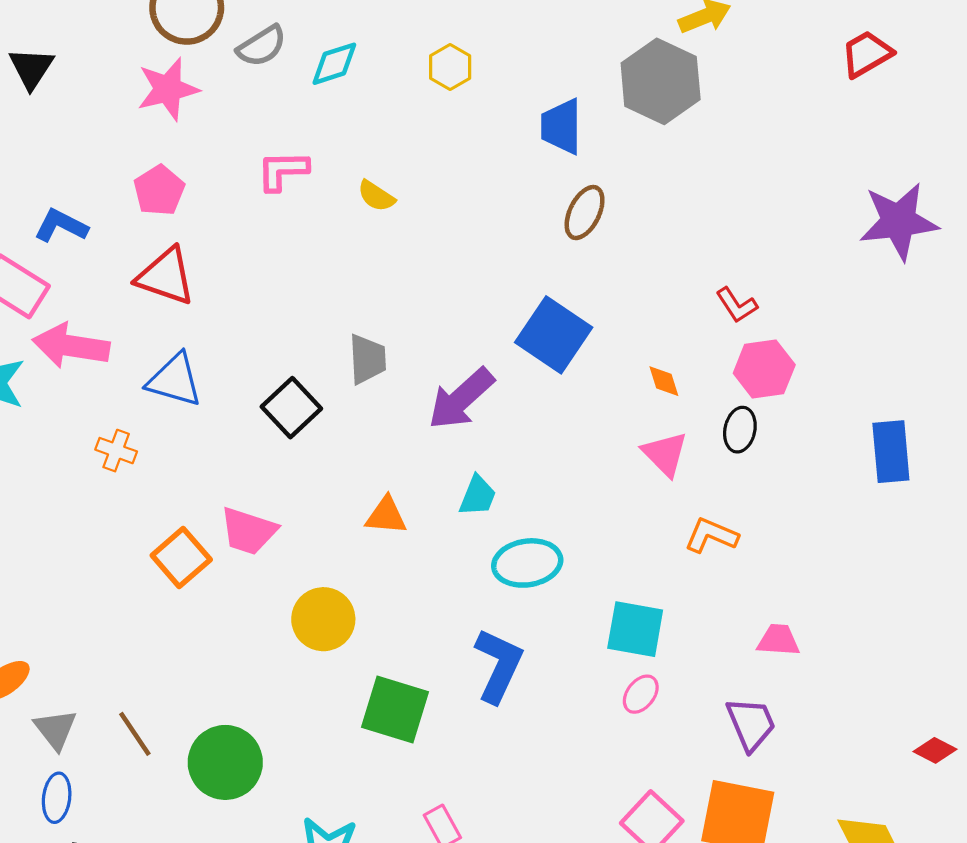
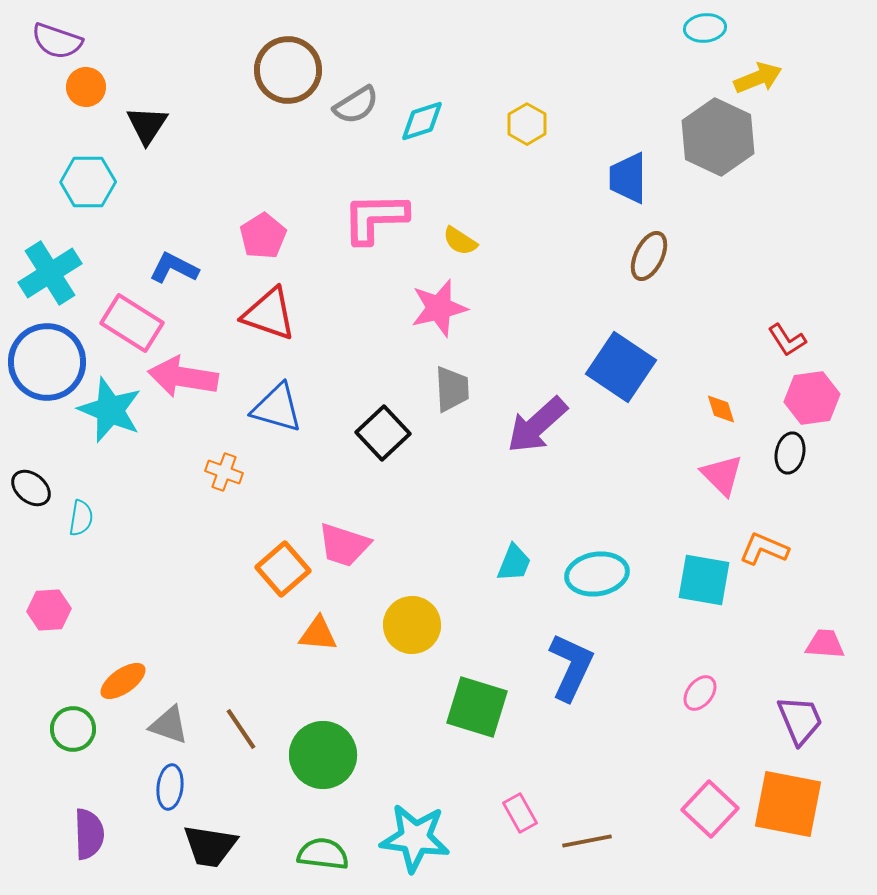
pink star: (168, 89) -> (439, 308), moved
pink L-shape: (283, 171) -> (375, 218), size x1.4
cyan trapezoid: (478, 496) -> (514, 563), moved
orange triangle: (386, 516) -> (318, 634), moved
cyan square: (635, 629) -> (704, 580), moved
gray triangle: (56, 729) -> (169, 725), turned -33

